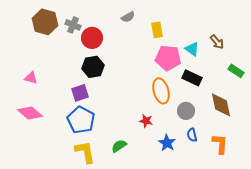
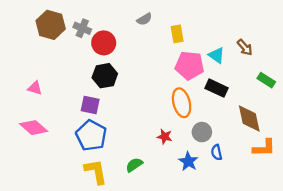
purple square: (80, 93) -> (90, 105), turned 30
gray circle: (186, 111) -> (202, 132), moved
orange L-shape: (220, 144) -> (264, 148), moved, turned 85

